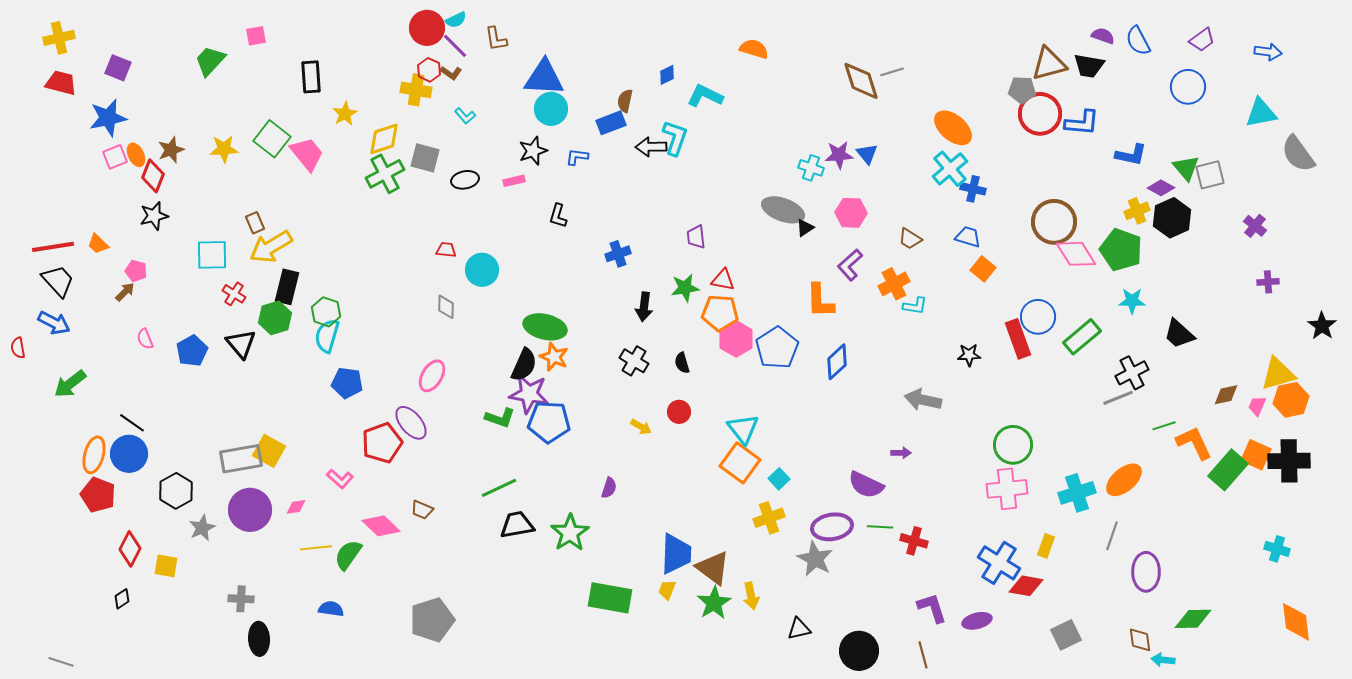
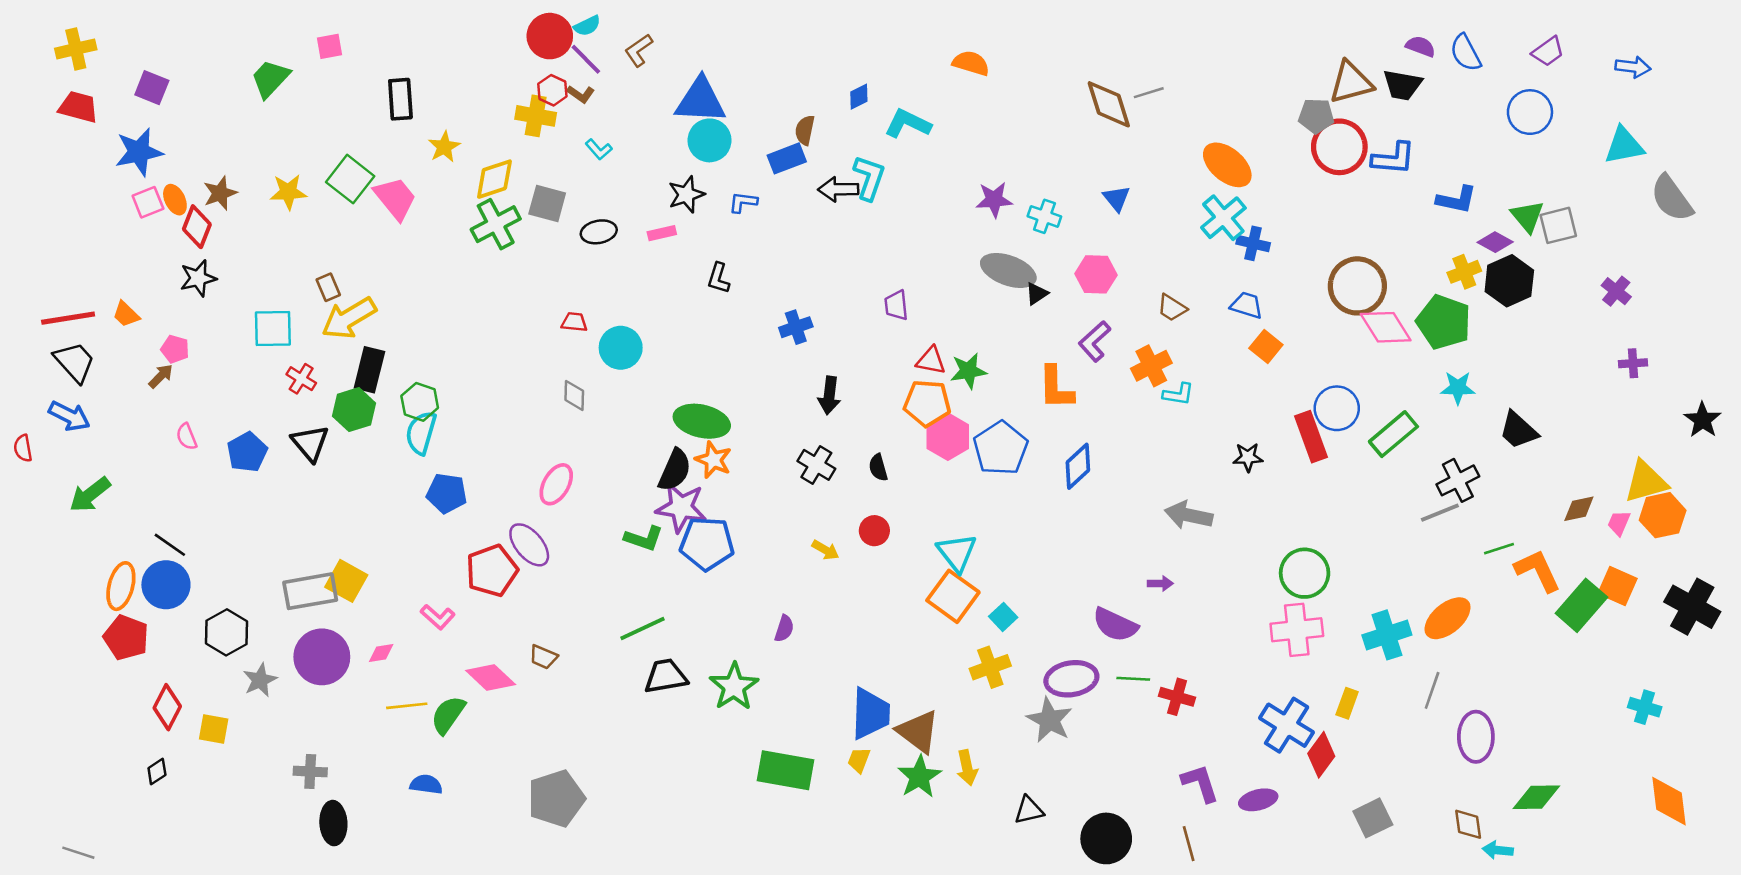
brown L-shape: (496, 39) -> (639, 50), turned 64
purple star: (839, 155) -> (994, 200), moved
green star: (685, 288) -> (968, 371), moved
black cross: (1289, 461) -> (1692, 607), moved, turned 30
red diamond: (1026, 586) -> (1321, 755), turned -64

